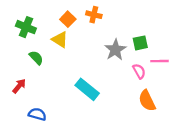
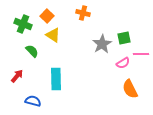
orange square: (68, 19) -> (47, 16), moved
pink semicircle: (139, 71) -> (123, 63), turned 88
cyan rectangle: (87, 89) -> (56, 79), moved, turned 50

